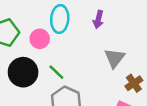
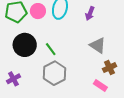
pink circle: (40, 39) -> (38, 11), moved
gray triangle: (115, 58) -> (98, 45), turned -42

